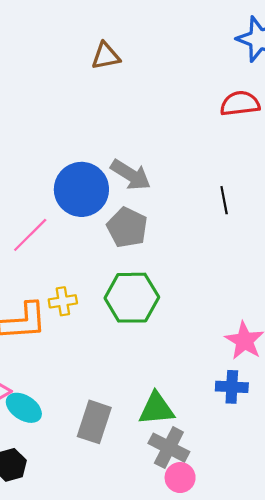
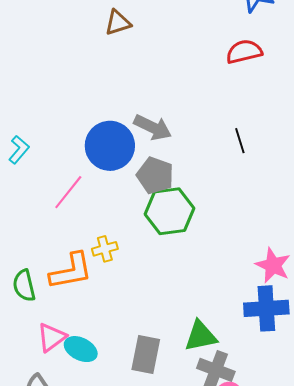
green hexagon: (132, 298) -> (169, 211), moved
blue cross: (232, 387) -> (266, 308), size x1.5

